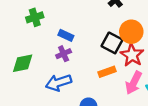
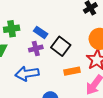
green cross: (35, 17) -> (12, 29), moved
black square: (112, 43) -> (61, 46), moved

